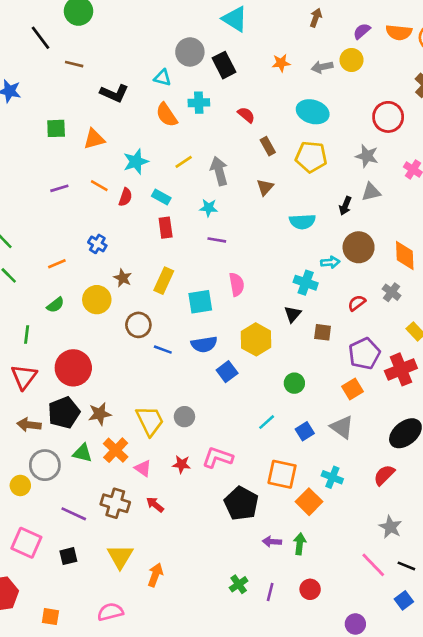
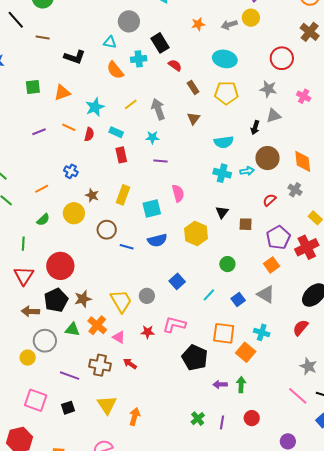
black rectangle: (224, 65) -> (160, 43), moved
cyan cross: (306, 283) -> (222, 173), moved
blue square: (227, 372) -> (177, 281), moved

